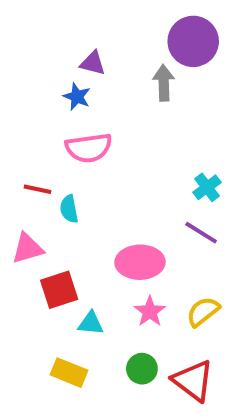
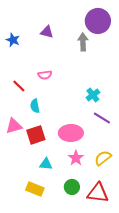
blue star: (77, 97) -> (13, 40), moved
pink semicircle: (89, 148) -> (45, 75), size x0.6
cyan cross: (207, 187) -> (93, 95), moved
red line: (37, 189) -> (19, 86), moved, turned 32
red square: (59, 290) -> (36, 135), moved
red triangle: (193, 380) -> (98, 193), turned -30

